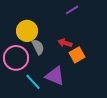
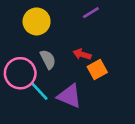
yellow circle: (27, 31) -> (37, 21), moved
cyan line: (33, 82) -> (39, 91), moved

